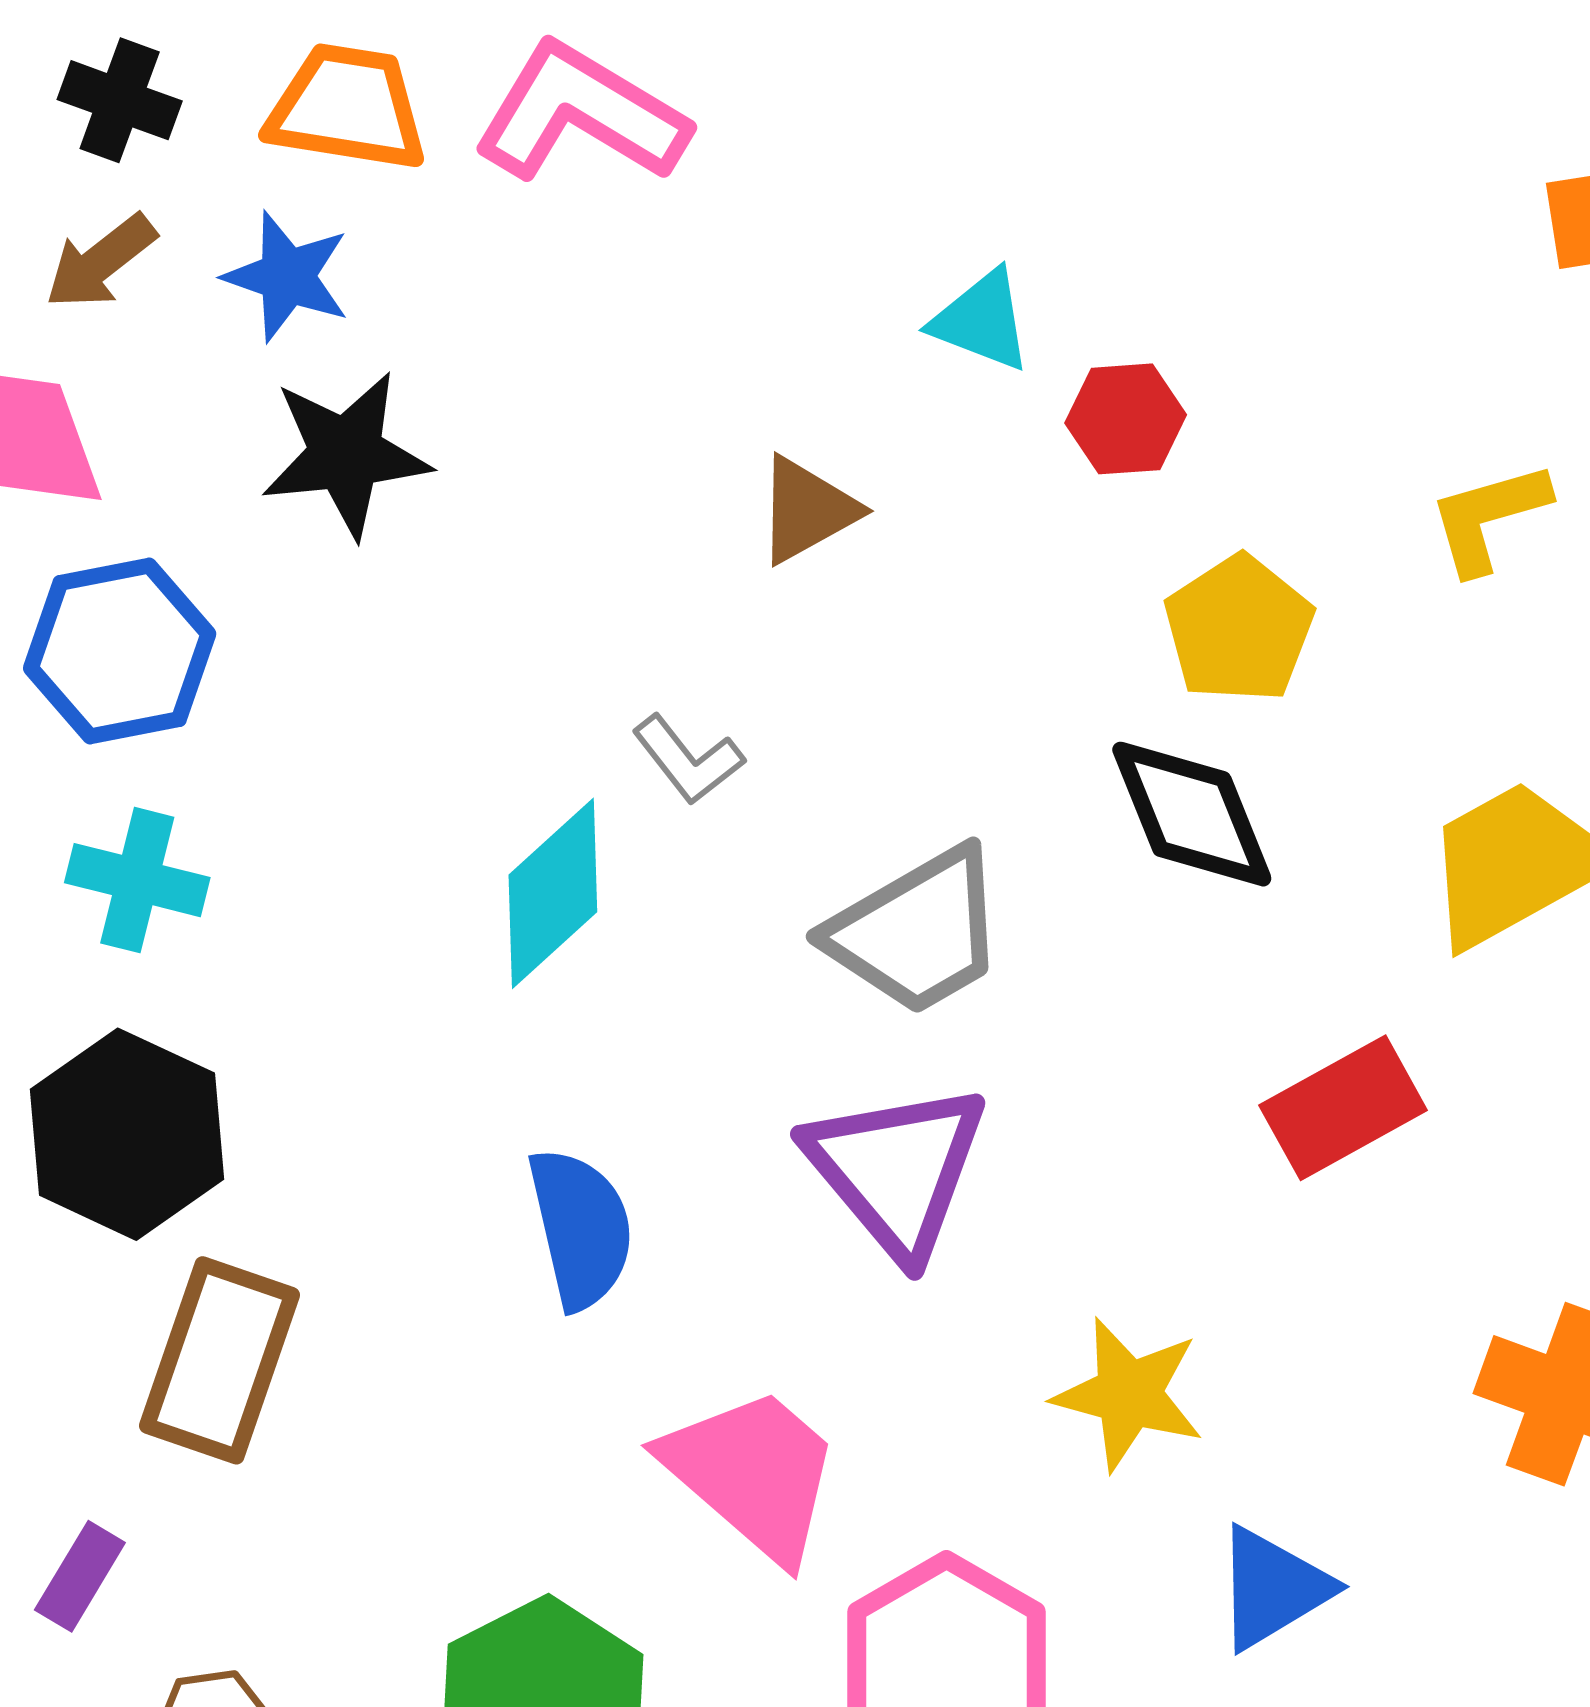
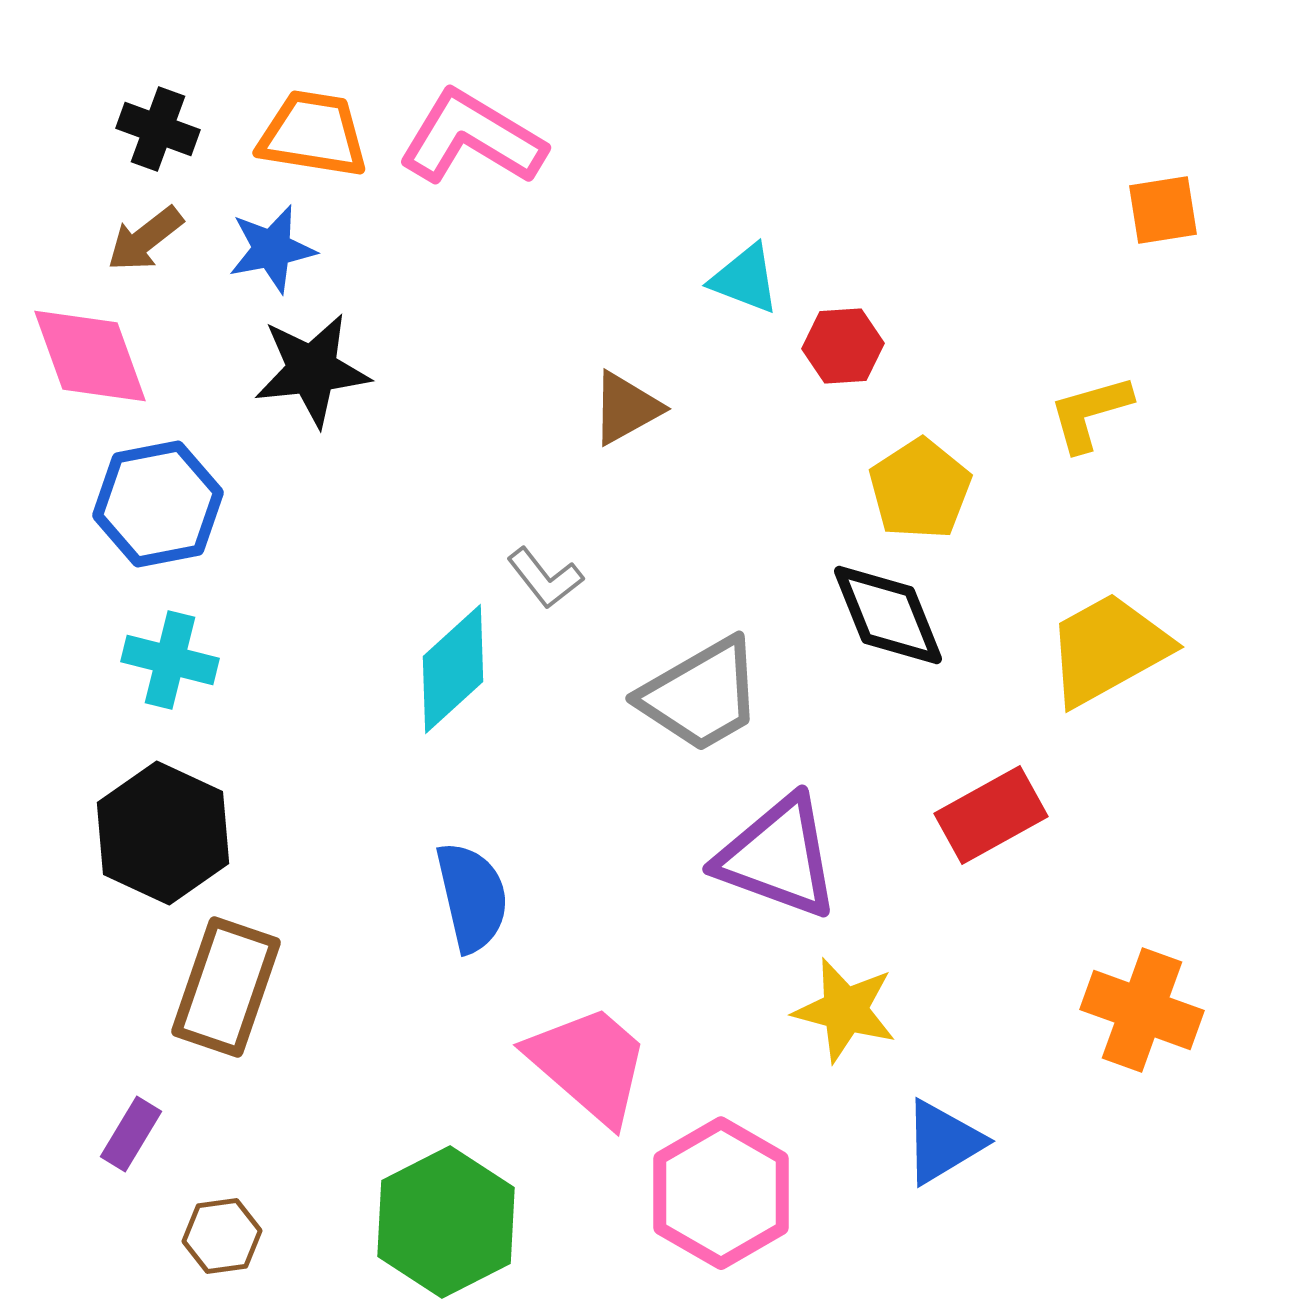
blue star: (287, 276) -> (272, 249), turned -30
purple triangle: (897, 1169) -> (778, 857), moved, turned -30

